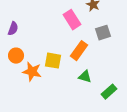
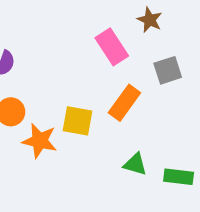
green triangle: (85, 77) -> (135, 164), moved
green rectangle: (109, 92) -> (179, 177), turned 49

